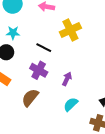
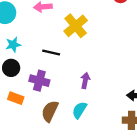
purple cross: (39, 70) -> (39, 81), moved
cyan semicircle: (71, 104) -> (79, 110), moved

